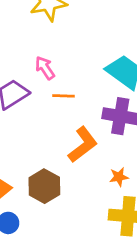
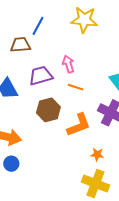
brown hexagon: (44, 186) -> (48, 110), moved

